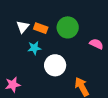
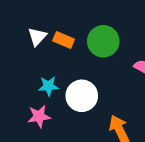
cyan star: (34, 48) -> (49, 86), moved
pink star: (13, 85) -> (39, 116), moved

